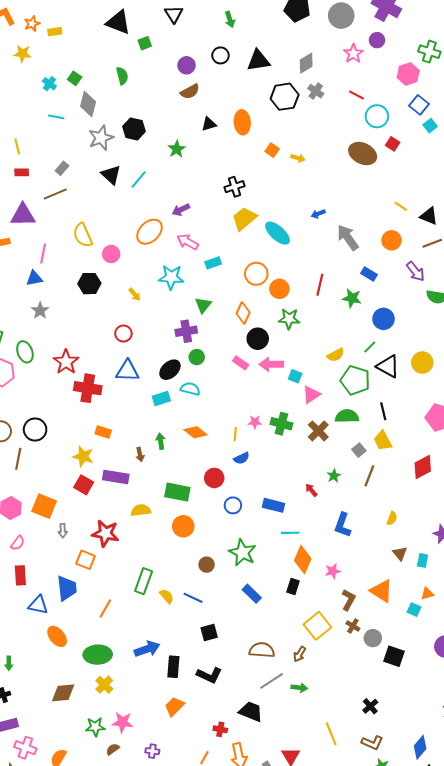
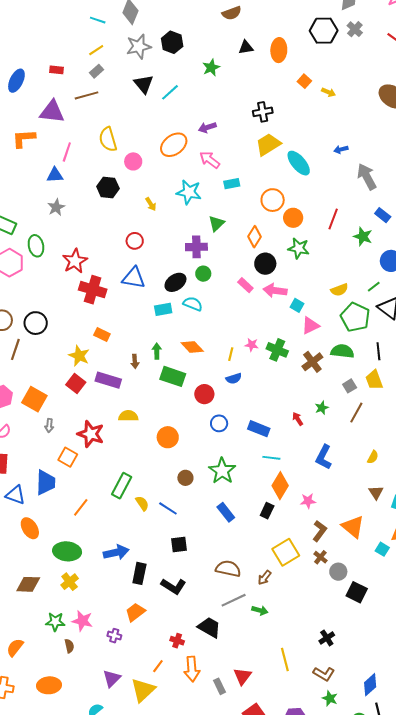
yellow line: (17, 146) -> (96, 50), moved, turned 63
green rectangle: (177, 492) -> (173, 376), moved
brown semicircle: (113, 749) -> (69, 646), turned 104
purple cross: (152, 751) -> (114, 636), moved

